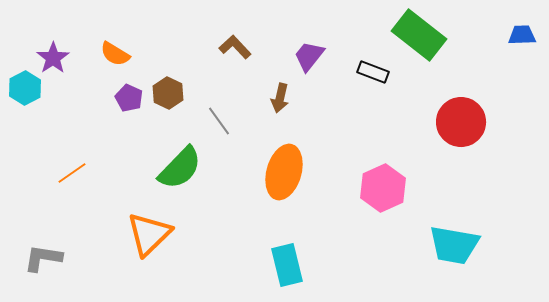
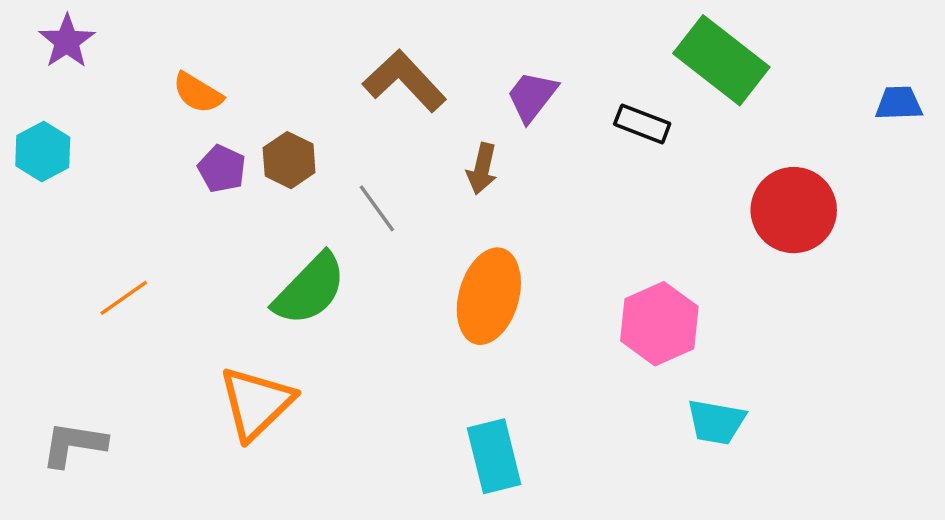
blue trapezoid: (522, 35) -> (899, 103), moved
brown L-shape: (235, 47) -> (404, 81), size x1.5
purple star: (53, 58) -> (67, 41), moved
cyan trapezoid: (454, 245) -> (716, 422), moved, size x0.7

